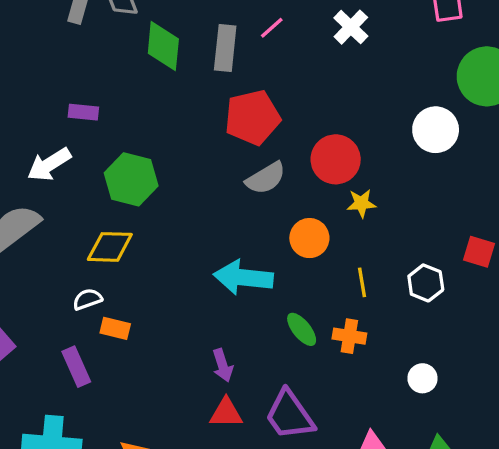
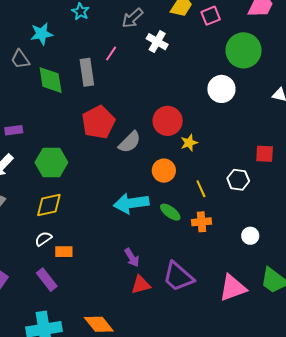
red pentagon: (252, 117) -> (98, 122), moved
green ellipse: (302, 329) -> (170, 212), moved

